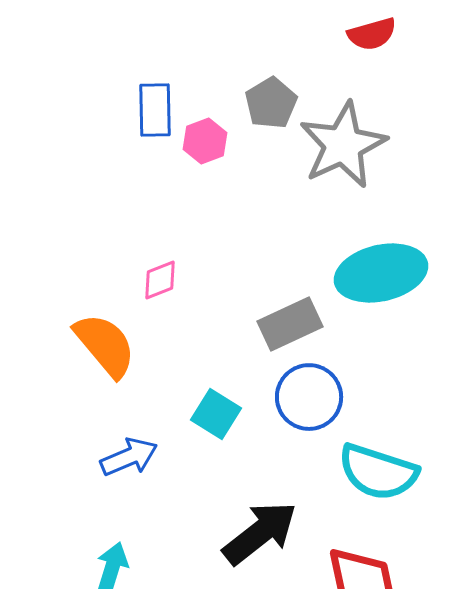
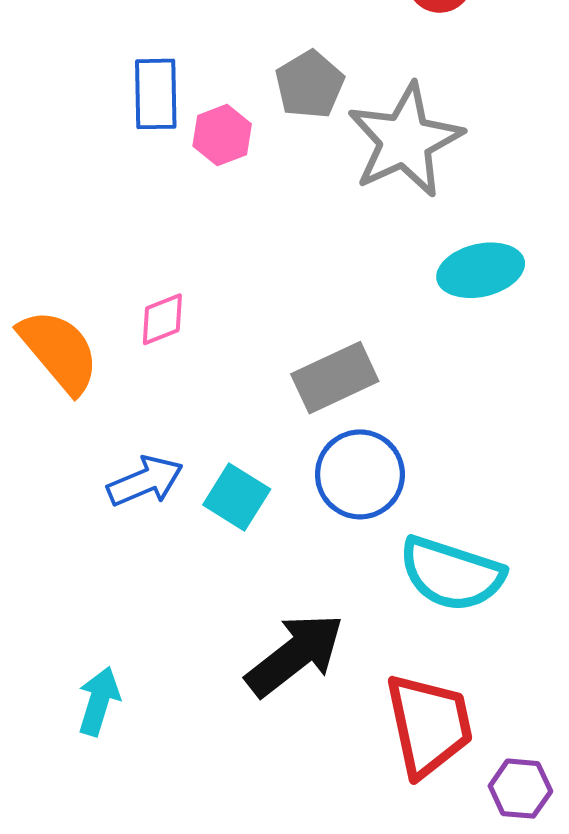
cyan ellipse: (381, 273) -> (481, 270), moved, size x0.7
orange semicircle: (105, 345) -> (59, 351), moved
blue arrow: (129, 457) -> (145, 481), moved

